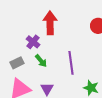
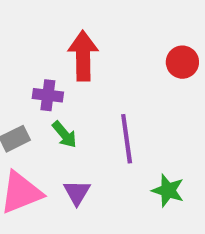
purple cross: (33, 42) -> (48, 95), turned -32

